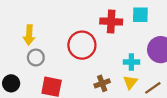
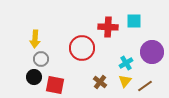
cyan cross: (131, 62) -> (126, 63), turned -32
black circle: (11, 83) -> (34, 77), moved
brown cross: (102, 83) -> (100, 82), turned -32

